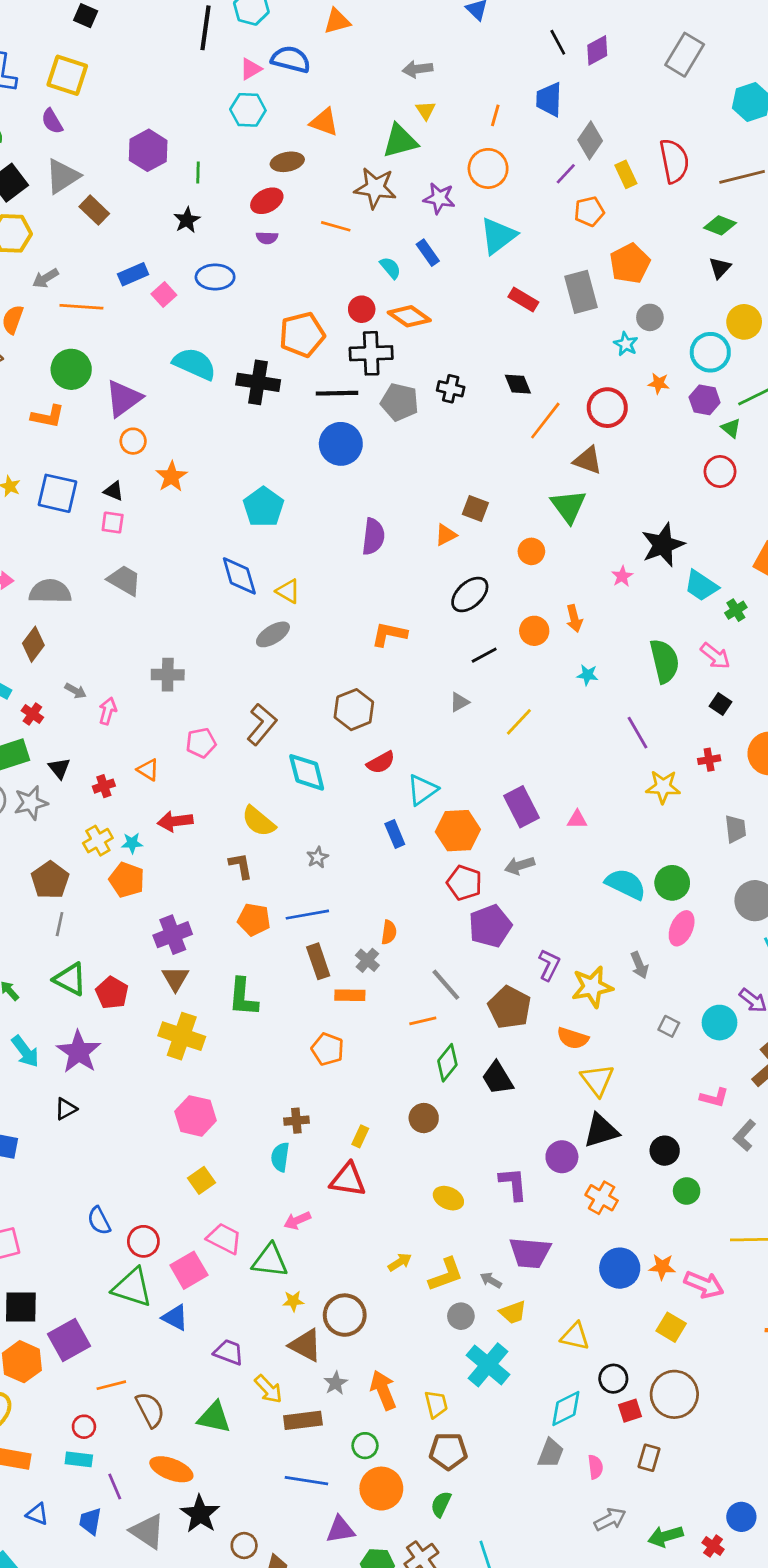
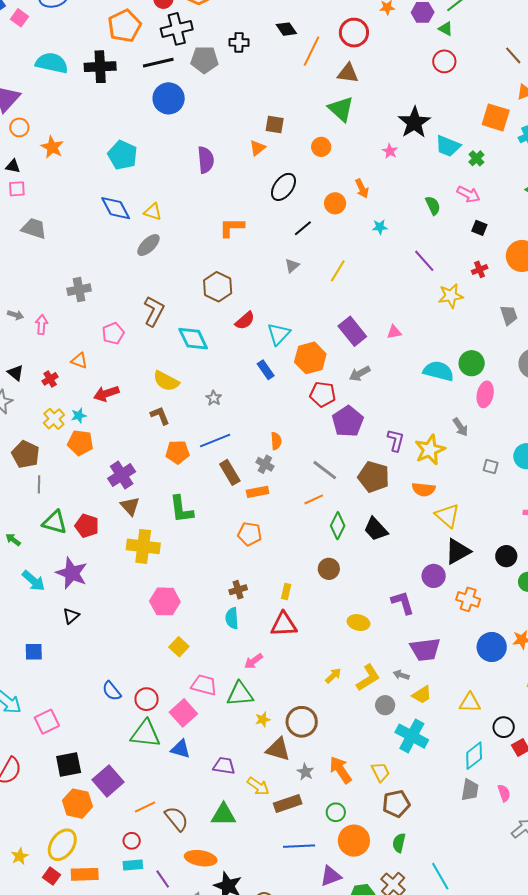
green semicircle: (664, 661) -> (433, 206), size x0.6

